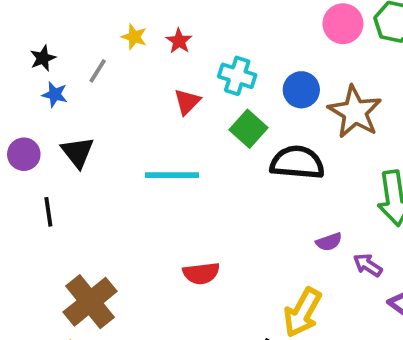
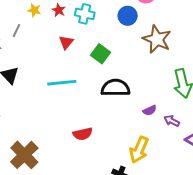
cyan cross: (237, 76) -> (85, 14), moved
blue circle: (301, 90) -> (128, 16), moved
black semicircle: (297, 162) -> (115, 88), moved

